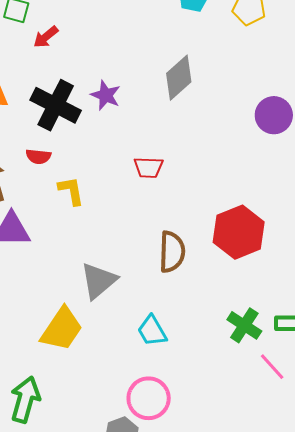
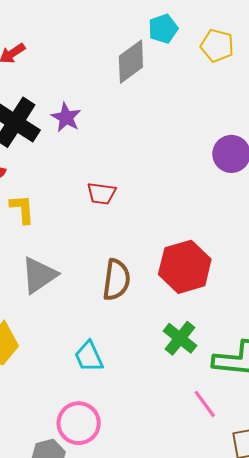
gray diamond: (179, 78) -> (131, 62), moved
gray triangle: (99, 281) -> (39, 275), moved
green cross: (244, 325) -> (180, 338), moved

